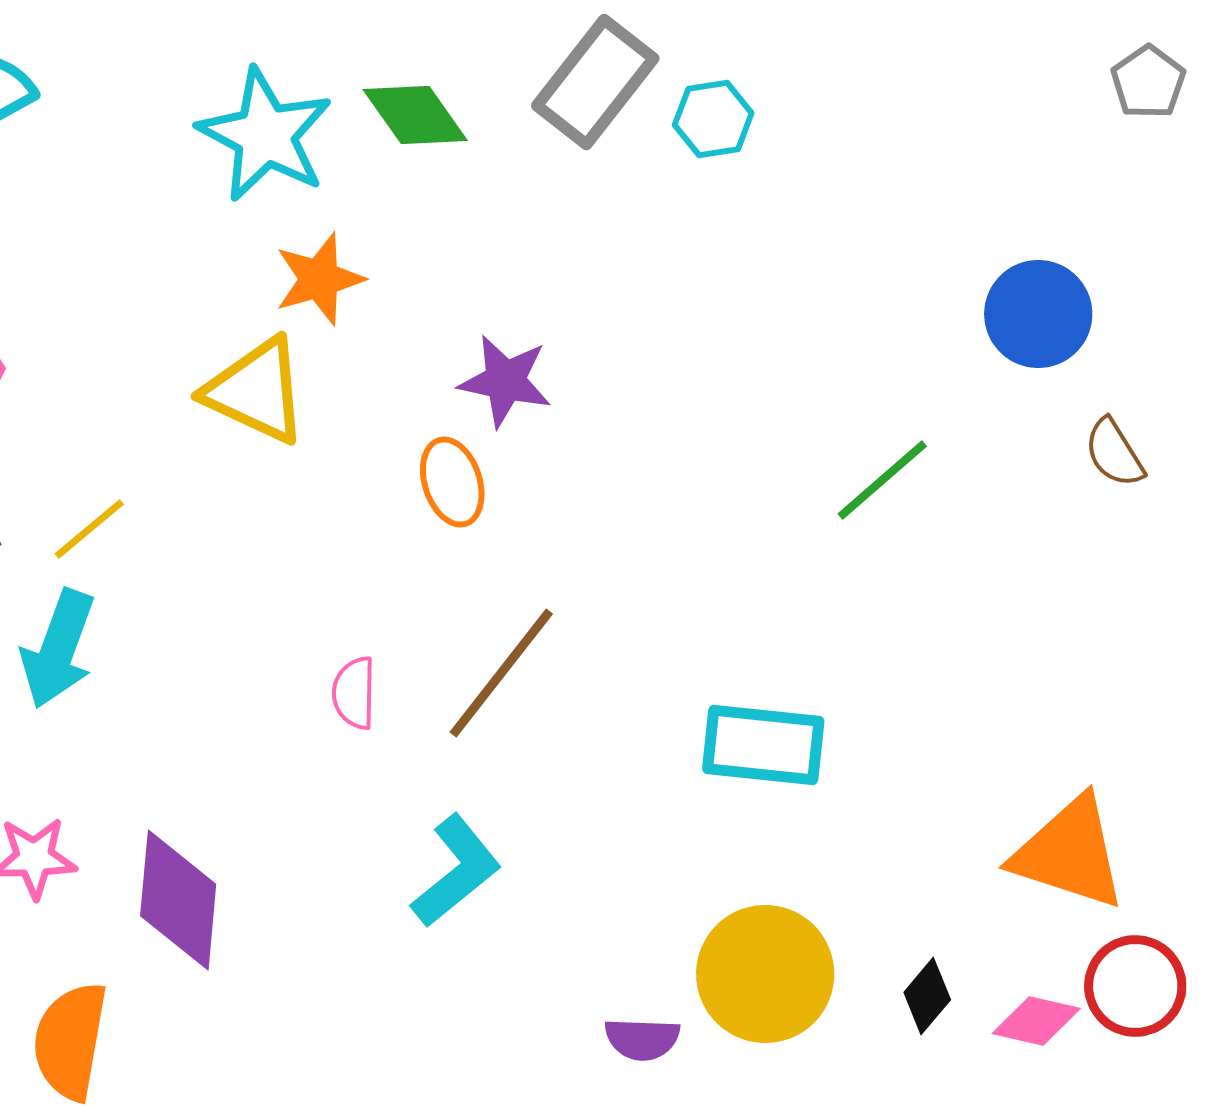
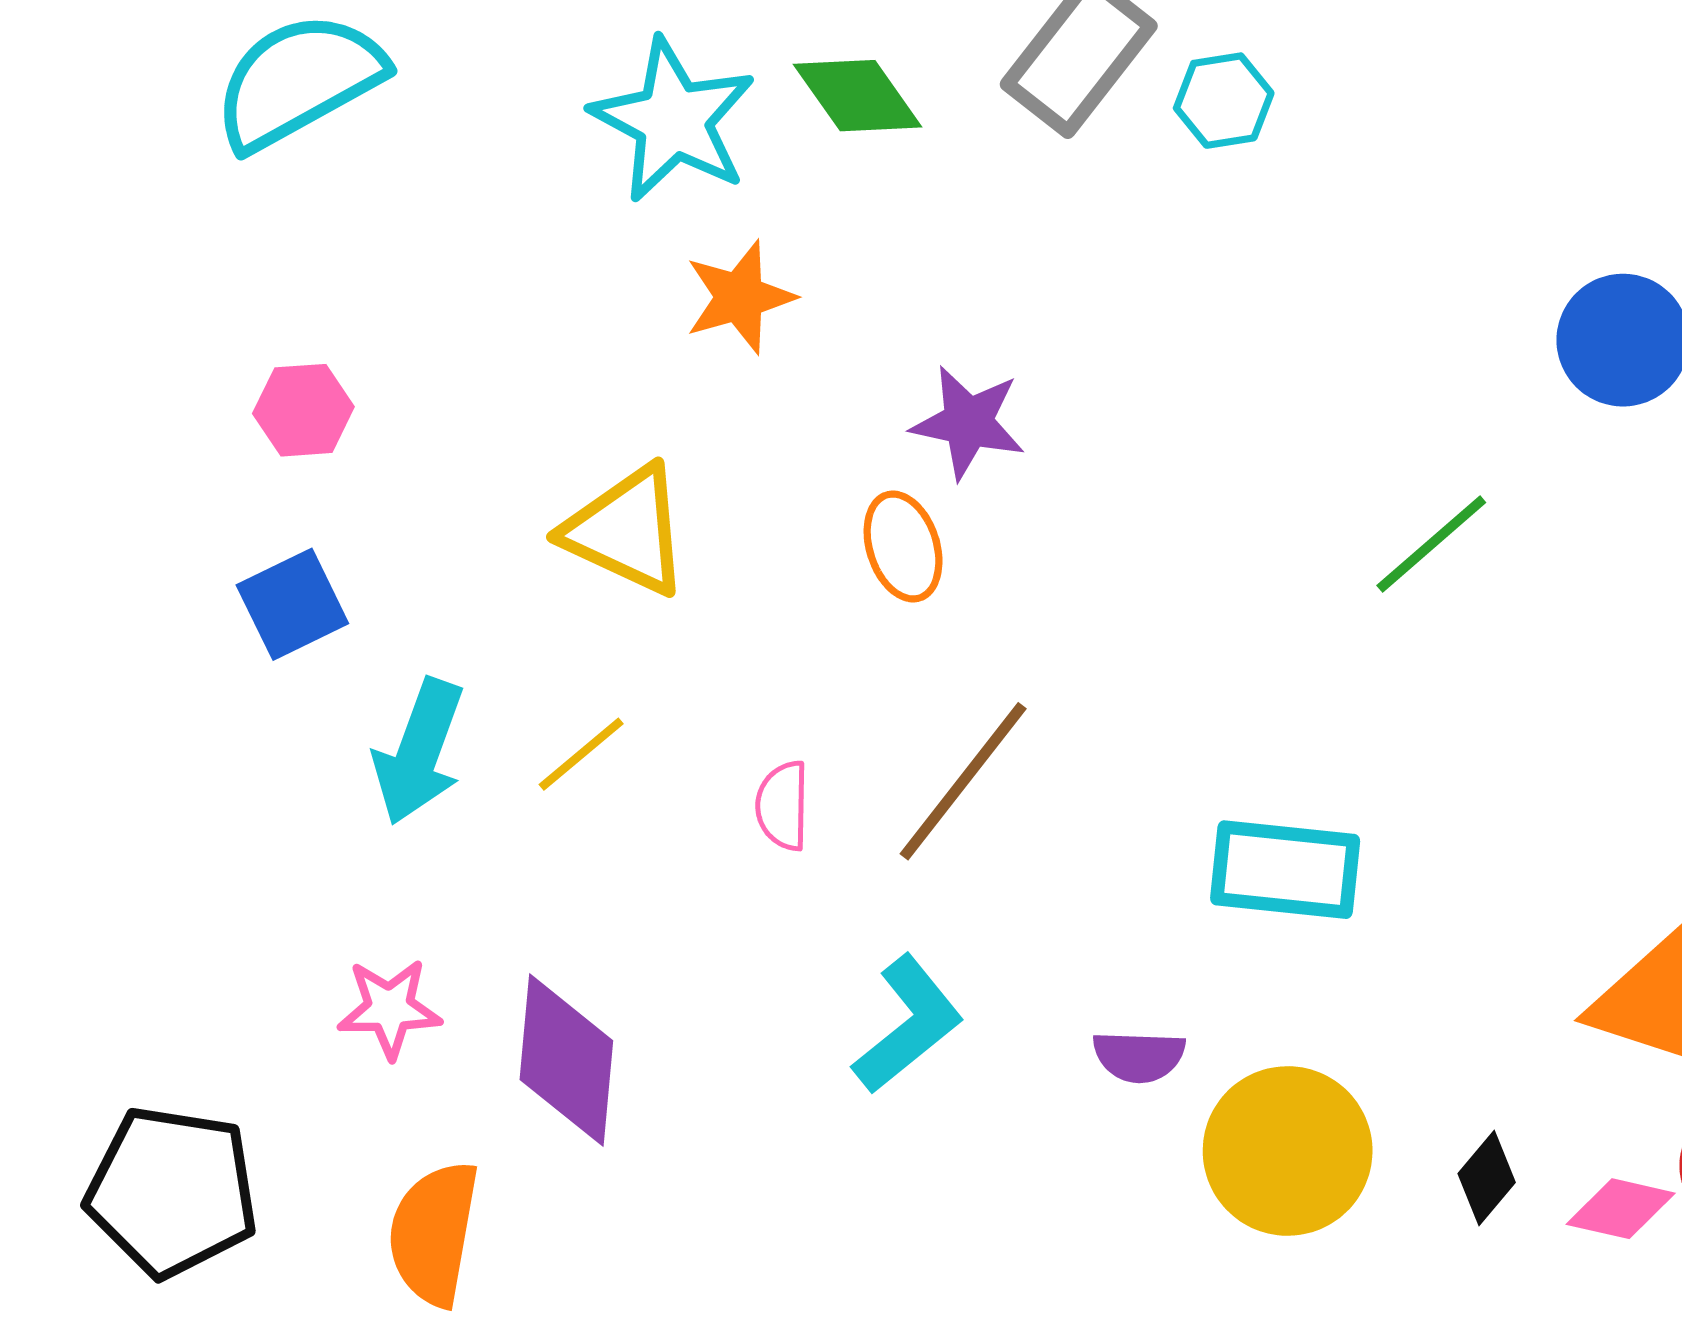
yellow triangle: (256, 391) -> (627, 531), moved
yellow line: (89, 529) -> (581, 754), moved
purple semicircle: (642, 1039) -> (1139, 1056), moved

